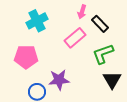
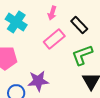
pink arrow: (82, 12) -> (52, 13), moved
cyan cross: (37, 21) -> (16, 22), turned -30

